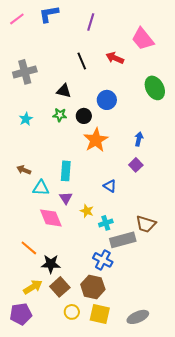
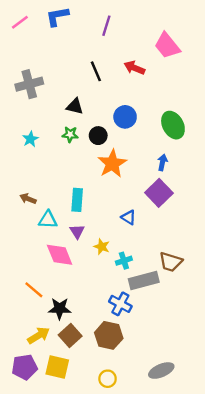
green ellipse: (155, 88) -> (173, 125), moved
purple square: (136, 165) -> (159, 193), size x1.6
yellow circle: (72, 312) -> (108, 379), moved
yellow square: (100, 314) -> (57, 367), moved

